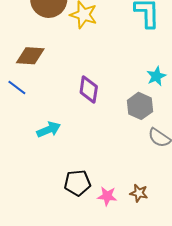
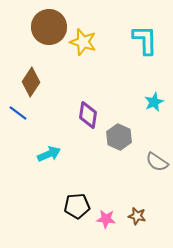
brown diamond: (30, 56) -> (31, 82), turned -60
gray hexagon: (140, 106) -> (119, 137), moved

